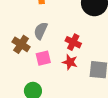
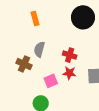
pink square: (43, 58) -> (51, 81), moved

